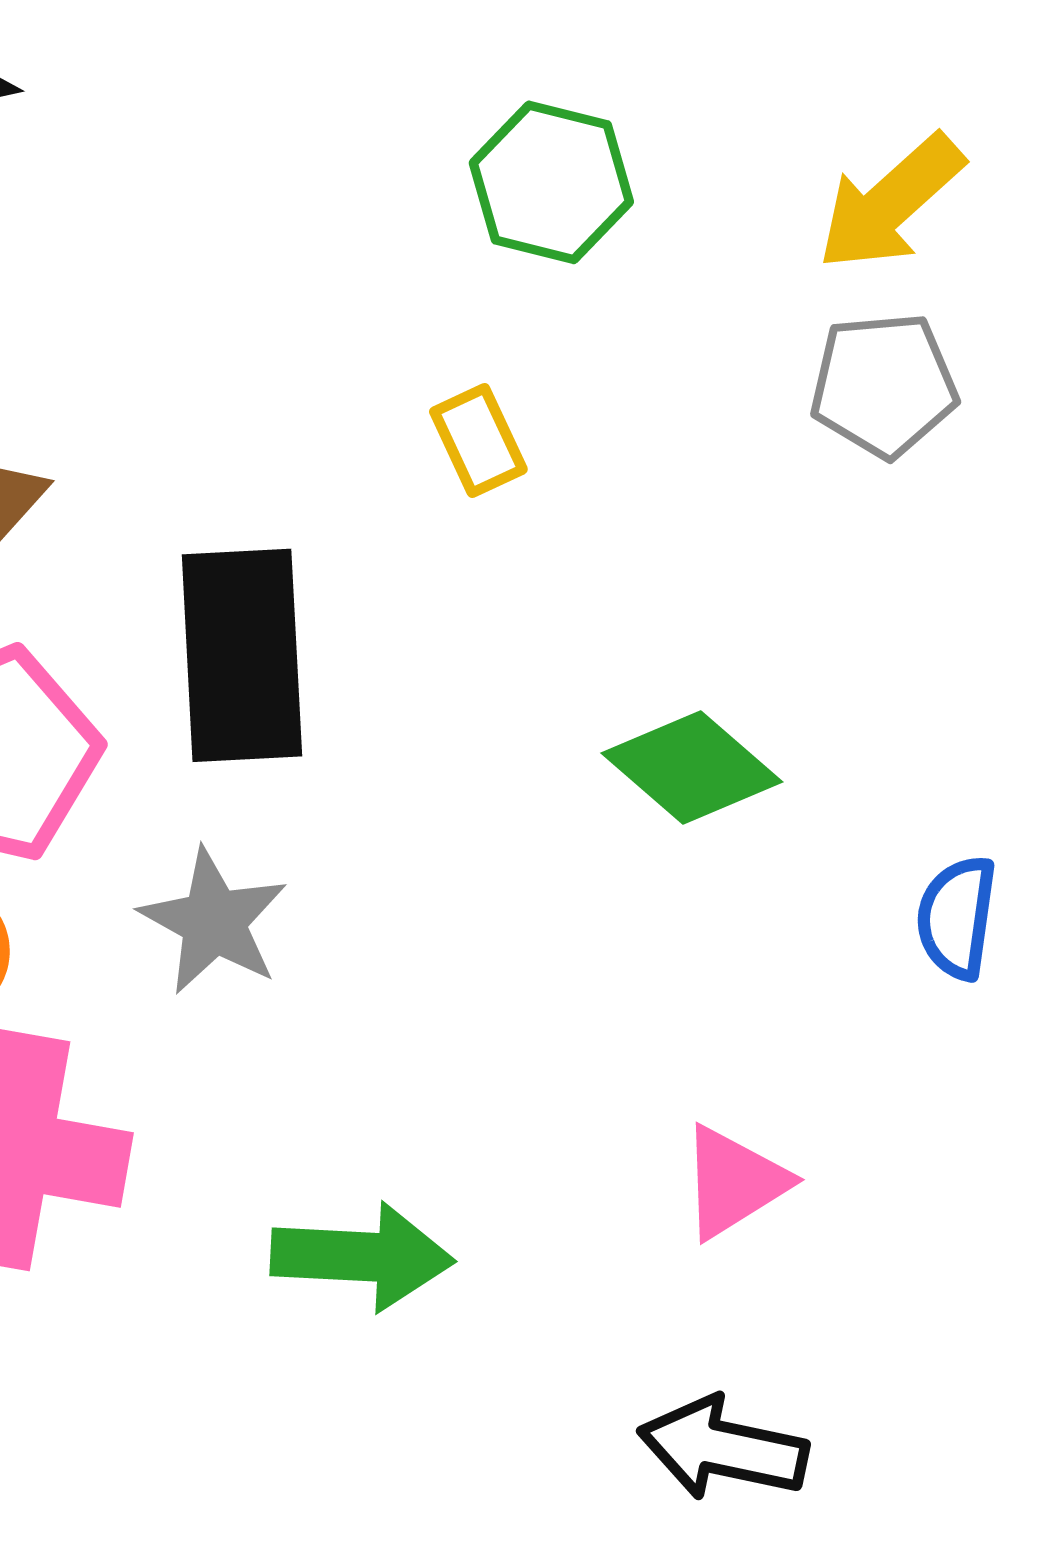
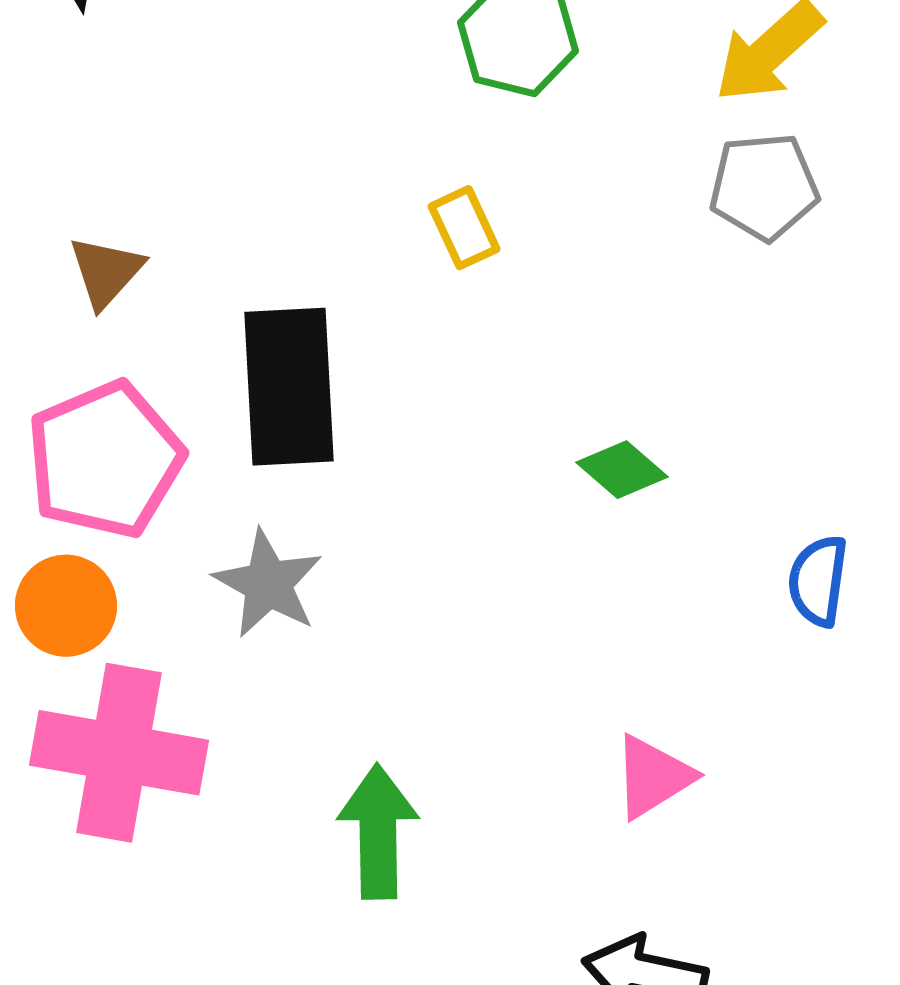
green diamond: (692, 767) -> (622, 470), size x0.7
green arrow: (362, 1257) -> (378, 832), turned -94

